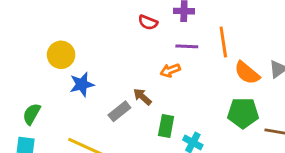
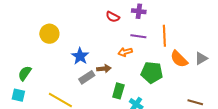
blue star: (82, 84) -> (80, 56), moved, turned -30
brown arrow: (142, 97) -> (104, 69), turned 128
green pentagon: (243, 113) -> (152, 72), moved

